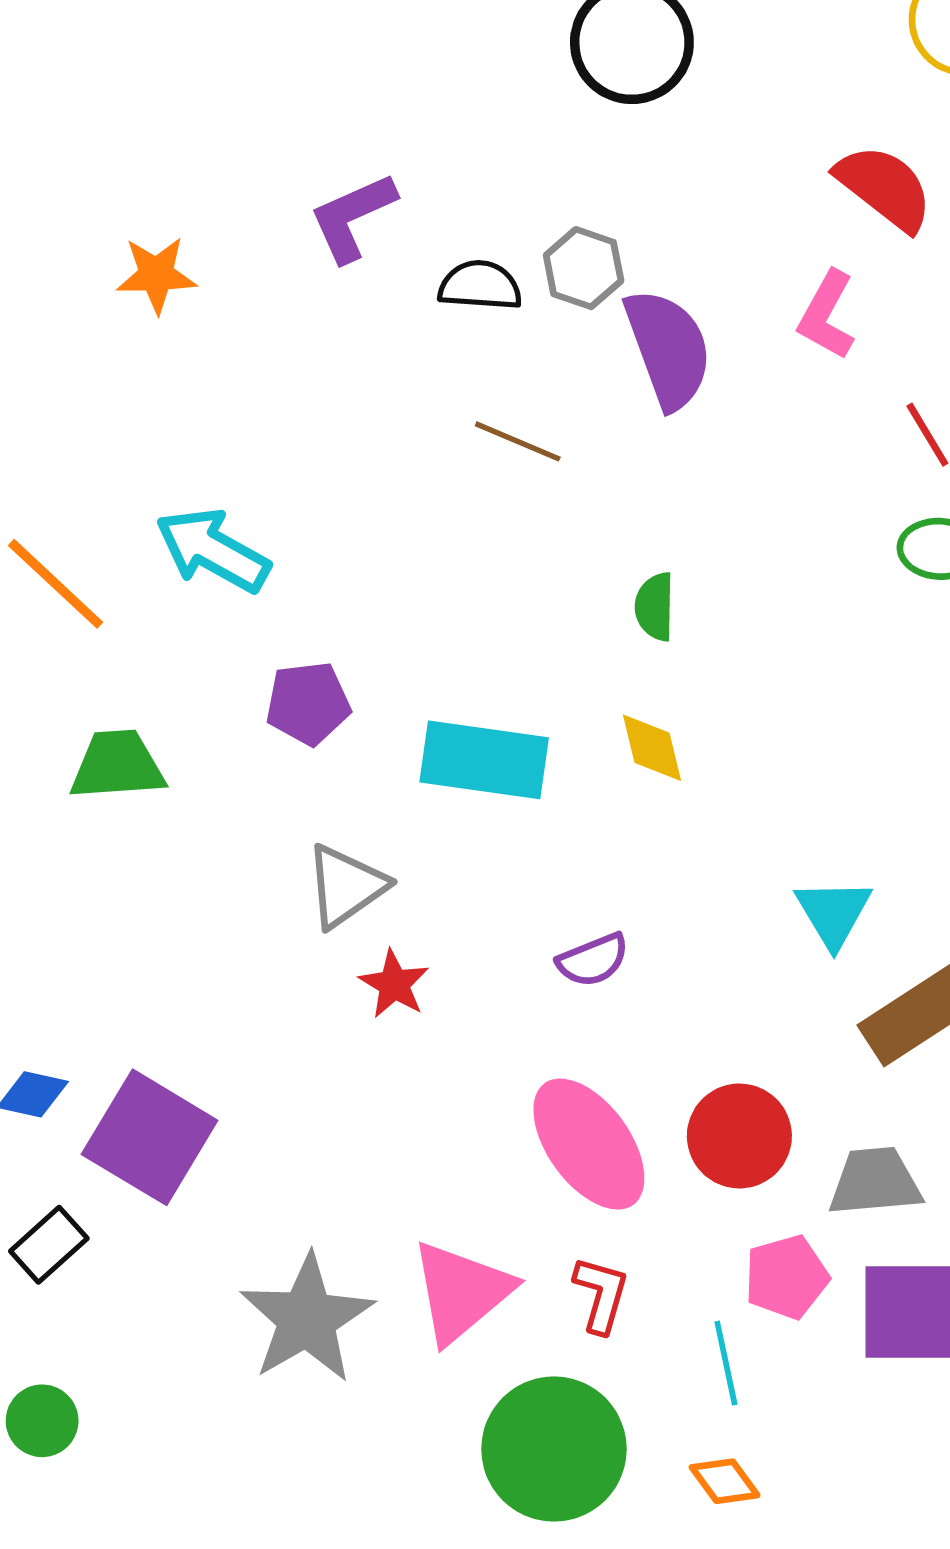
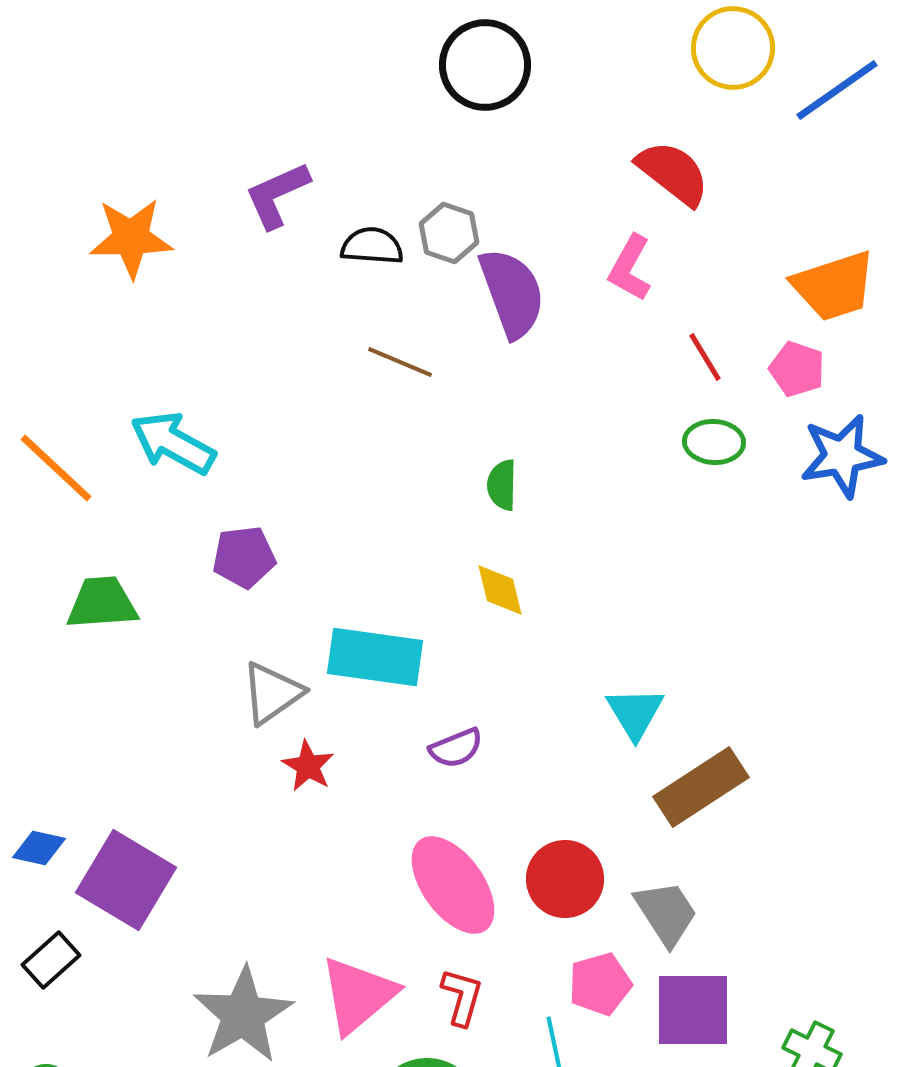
orange star: (156, 275) -> (131, 238), size x1.4
cyan rectangle: (484, 760) -> (375, 657), moved
gray trapezoid: (875, 1182) -> (666, 913), turned 62

